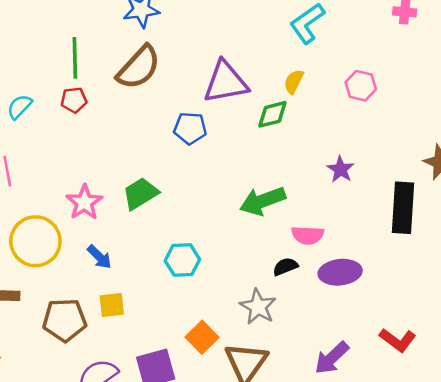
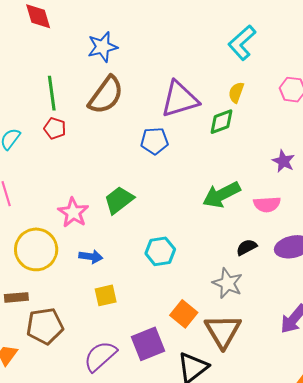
red pentagon: (74, 100) -> (55, 128), turned 30
pink semicircle: (308, 235) -> (267, 204), moved
blue arrow: (99, 257) -> (91, 257), turned -30
brown pentagon: (65, 320) -> (45, 326), moved

